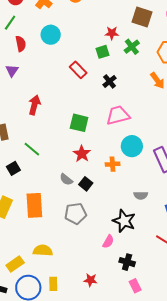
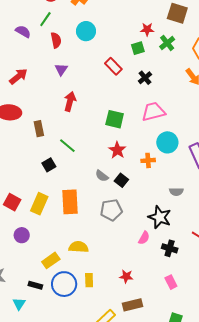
purple triangle: (12, 71) -> (61, 69), moved
black cross: (127, 262) -> (170, 248), moved

